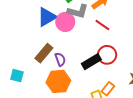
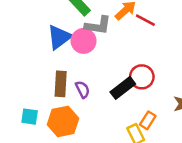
red line: (102, 25) -> (145, 20), moved
brown rectangle: (44, 53) -> (61, 84), turned -30
orange hexagon: (58, 81) -> (63, 121), moved

